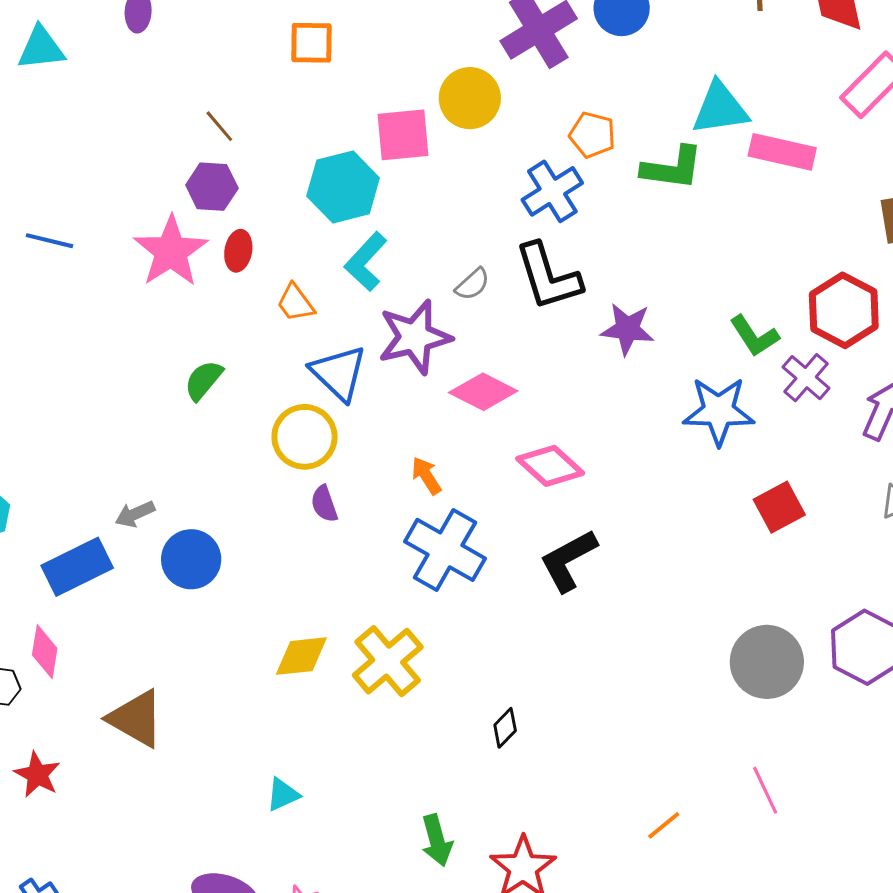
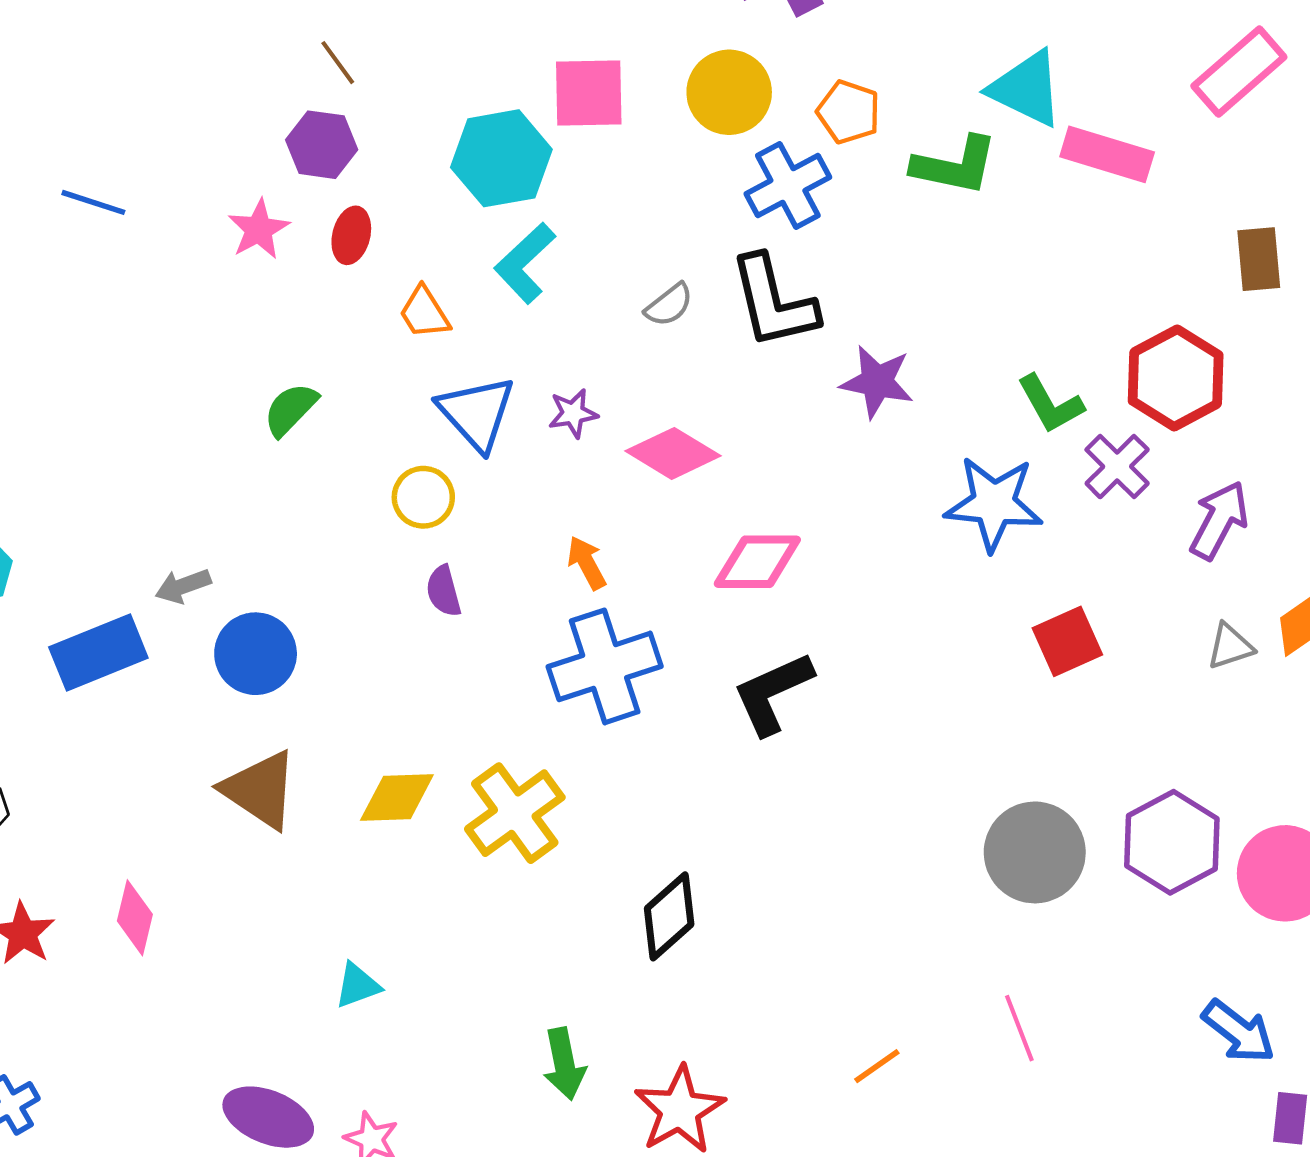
yellow circle: (470, 98) -> (729, 92), moved
cyan triangle: (720, 108) -> (1026, 89), turned 30
pink star: (171, 251) -> (259, 229), size x0.6
purple star: (415, 337) -> (573, 413), moved, size x0.5
yellow circle: (305, 437) -> (423, 497), size x0.7
pink diamond: (550, 466) -> (757, 562), turned -46
blue cross: (445, 550) -> (605, 666), turned 38
pink diamond: (45, 652) -> (135, 918), moved
brown triangle: (136, 719) -> (260, 790), moved
black diamond: (505, 728) -> (669, 916), size x1.6

